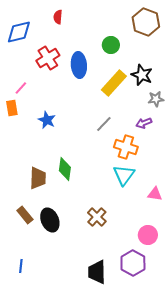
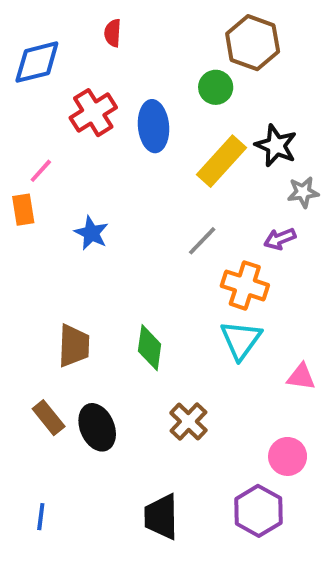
brown hexagon: (146, 22) -> (253, 43), moved
green diamond: (65, 169) -> (150, 348), moved
black trapezoid: (97, 272) -> (161, 517), moved

